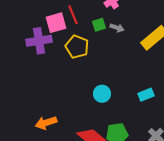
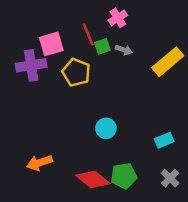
red line: (73, 15) -> (88, 34), moved
cyan rectangle: (146, 95) -> (164, 140), moved

